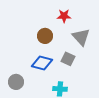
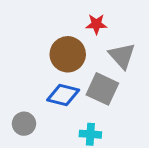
brown circle: (45, 36) -> (68, 54), size x1.5
gray square: (68, 59) -> (102, 89), size x1.5

